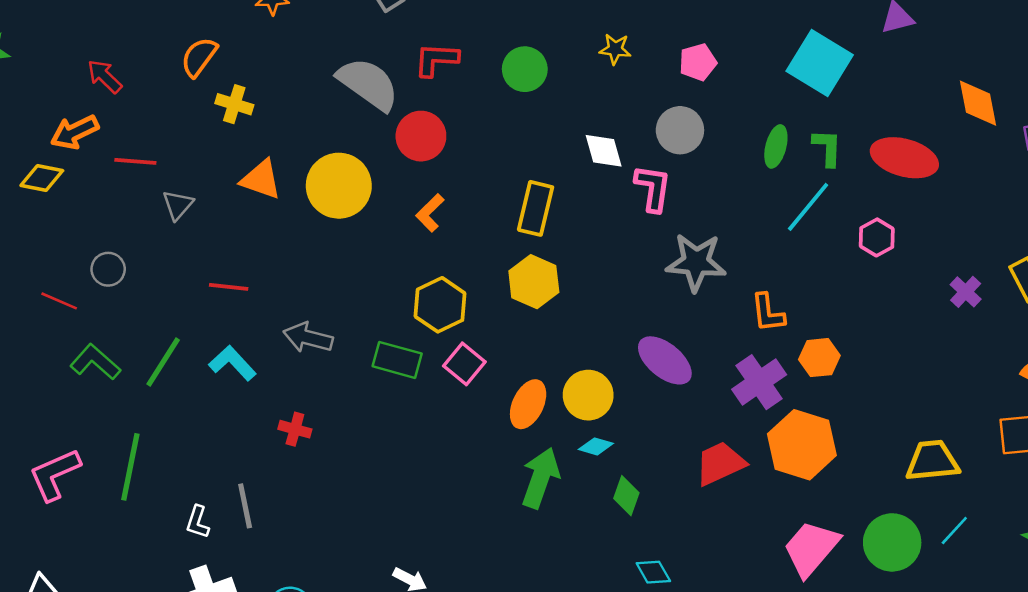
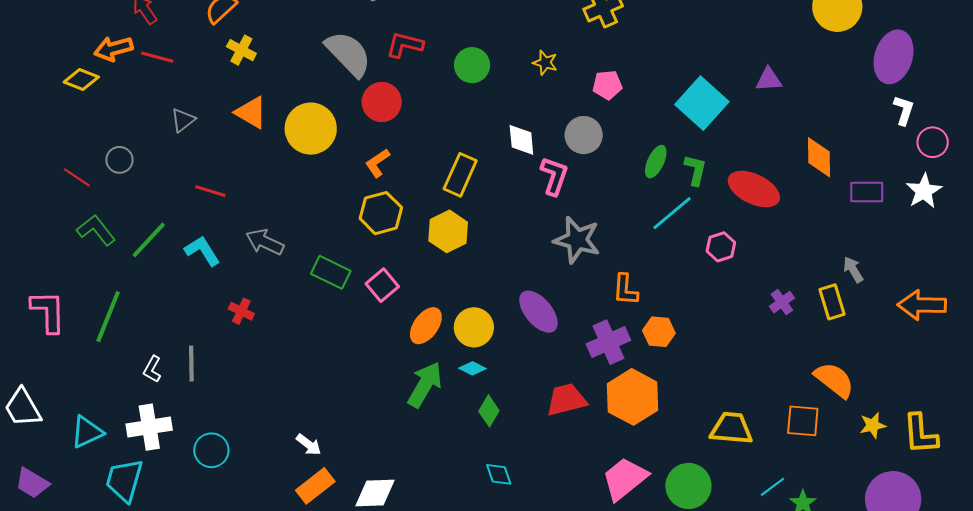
red line: (135, 161) -> (157, 57), moved
yellow hexagon: (440, 305) -> (381, 213), moved
pink L-shape: (55, 474) -> (48, 311), turned 102
cyan line: (954, 530) -> (772, 487), moved

